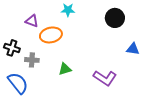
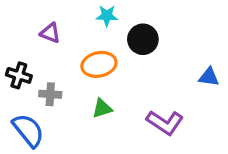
black circle: (115, 18) -> (143, 39), moved
orange ellipse: (51, 35) -> (99, 64), moved

